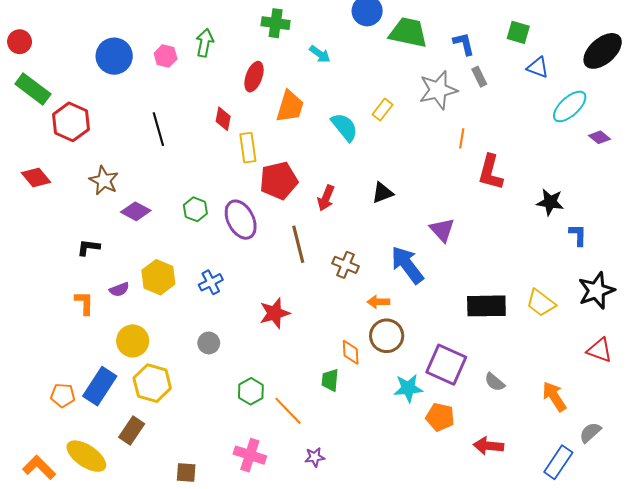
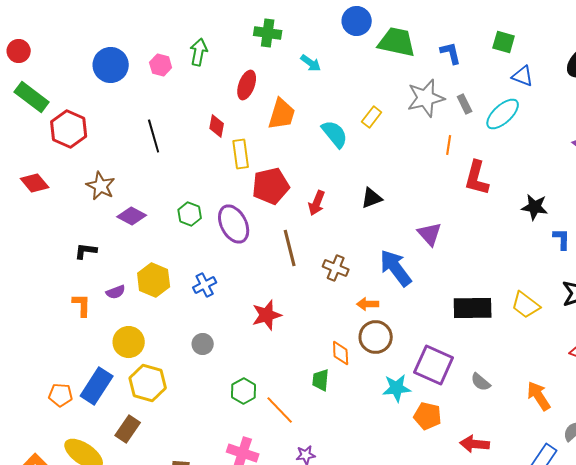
gray rectangle: (479, 77) -> (465, 104), moved
cyan ellipse: (570, 106) -> (503, 114), moved

